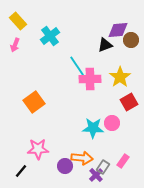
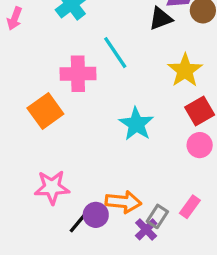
pink cross: (90, 79) -> (78, 74), moved
pink circle: (112, 123) -> (200, 145), moved
cyan star: (93, 128) -> (136, 124), moved, turned 30
black line: (21, 171) -> (78, 223), moved

